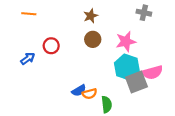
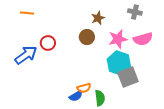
brown star: (91, 16) -> (98, 18), moved
blue arrow: (28, 59) -> (26, 55), size x1.6
pink semicircle: (152, 72) -> (143, 39), moved
blue semicircle: (79, 91) -> (76, 96), moved

